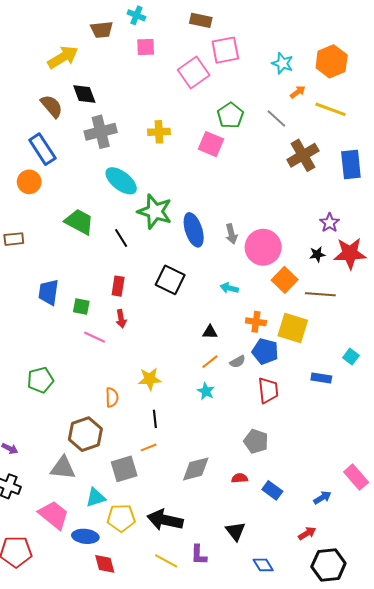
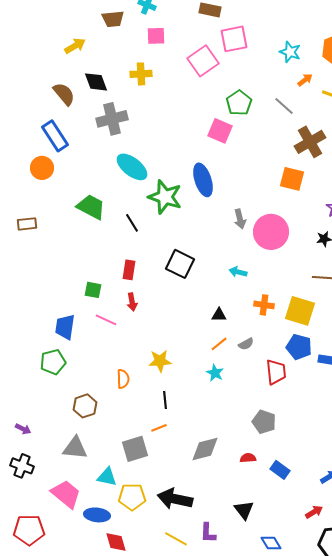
yellow arrow: (63, 57) -> (75, 46), size x0.7
yellow cross: (159, 132) -> (141, 74), moved
blue ellipse: (194, 230) -> (203, 180), moved
orange square: (285, 280) -> (292, 179), moved, turned -30
blue trapezoid: (49, 292) -> (65, 327), moved
blue pentagon: (265, 351) -> (299, 347), moved
brown hexagon: (85, 434) -> (85, 406), moved, size x0.7
cyan triangle: (96, 498) -> (107, 477), turned 30

